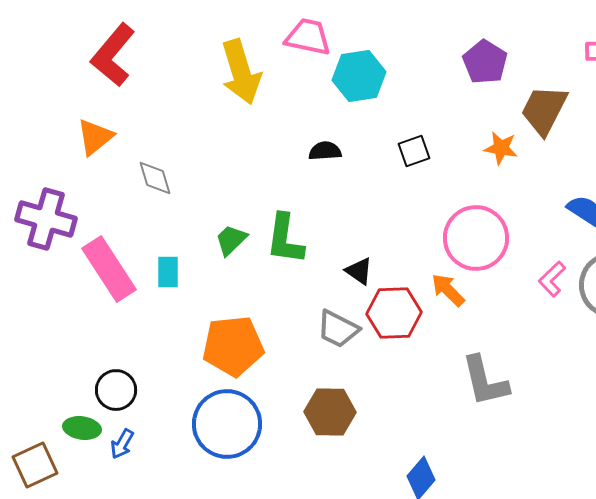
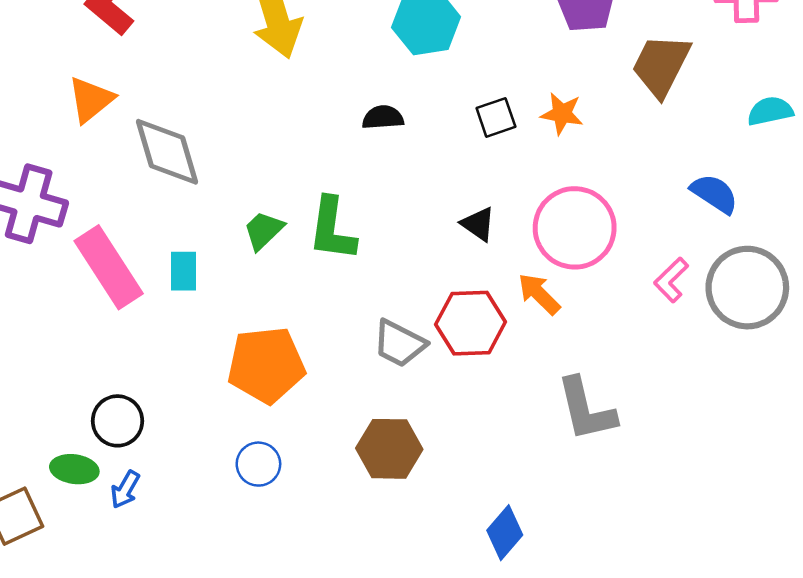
orange star: (501, 148) -> (562, 114), moved
gray diamond: (155, 178) -> (167, 152), size x1.6
black triangle: (359, 271) -> (478, 224), moved
blue circle: (227, 424) -> (258, 464), size x0.5

